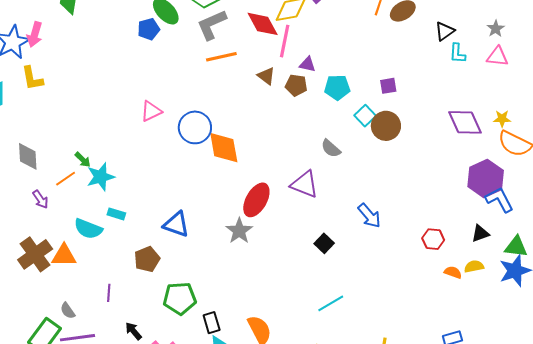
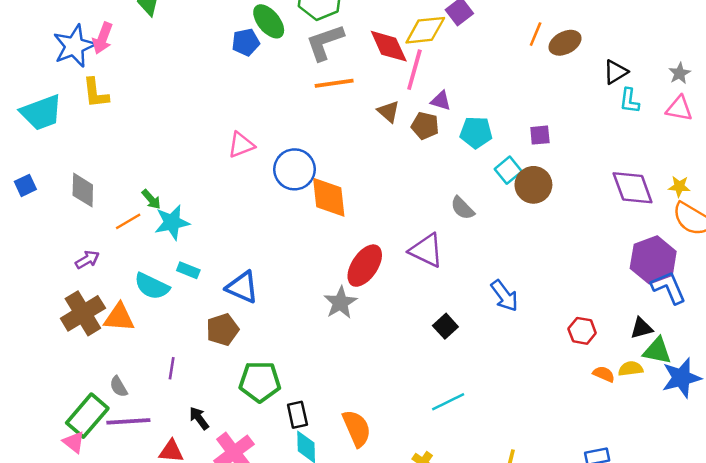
purple arrow: (40, 199) -> (87, 260), moved, turned -90
blue triangle: (176, 224) -> (242, 287), moved
green triangle: (516, 247) -> (657, 351), moved

